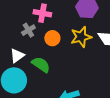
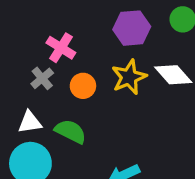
pink cross: (42, 13) -> (61, 48), turned 30
white triangle: (17, 56) -> (30, 122), turned 35

